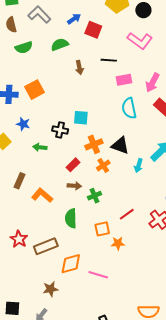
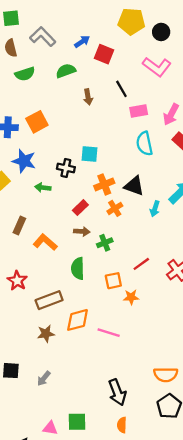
black line: (109, 60) -> (121, 89), turned 56
blue star: (23, 124) -> (24, 161), size x1.5
red star: (19, 239) -> (17, 281), moved
brown star: (50, 289) -> (46, 334), moved

